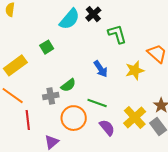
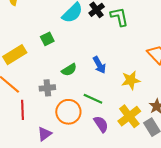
green L-shape: (117, 34) -> (119, 17), moved
yellow star: (135, 70) -> (131, 80), moved
green semicircle: (68, 85) -> (69, 70), moved

